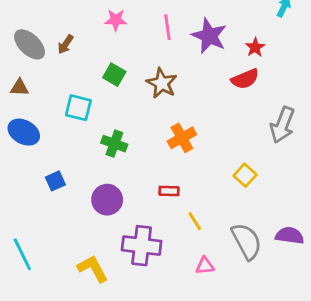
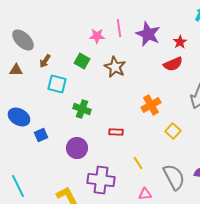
pink star: (116, 20) -> (97, 36), moved
brown arrow: (65, 44) -> (45, 61), moved
blue ellipse: (24, 132) -> (19, 117), moved
orange cross: (182, 138) -> (151, 105), moved
red rectangle: (169, 191) -> (116, 132), moved

